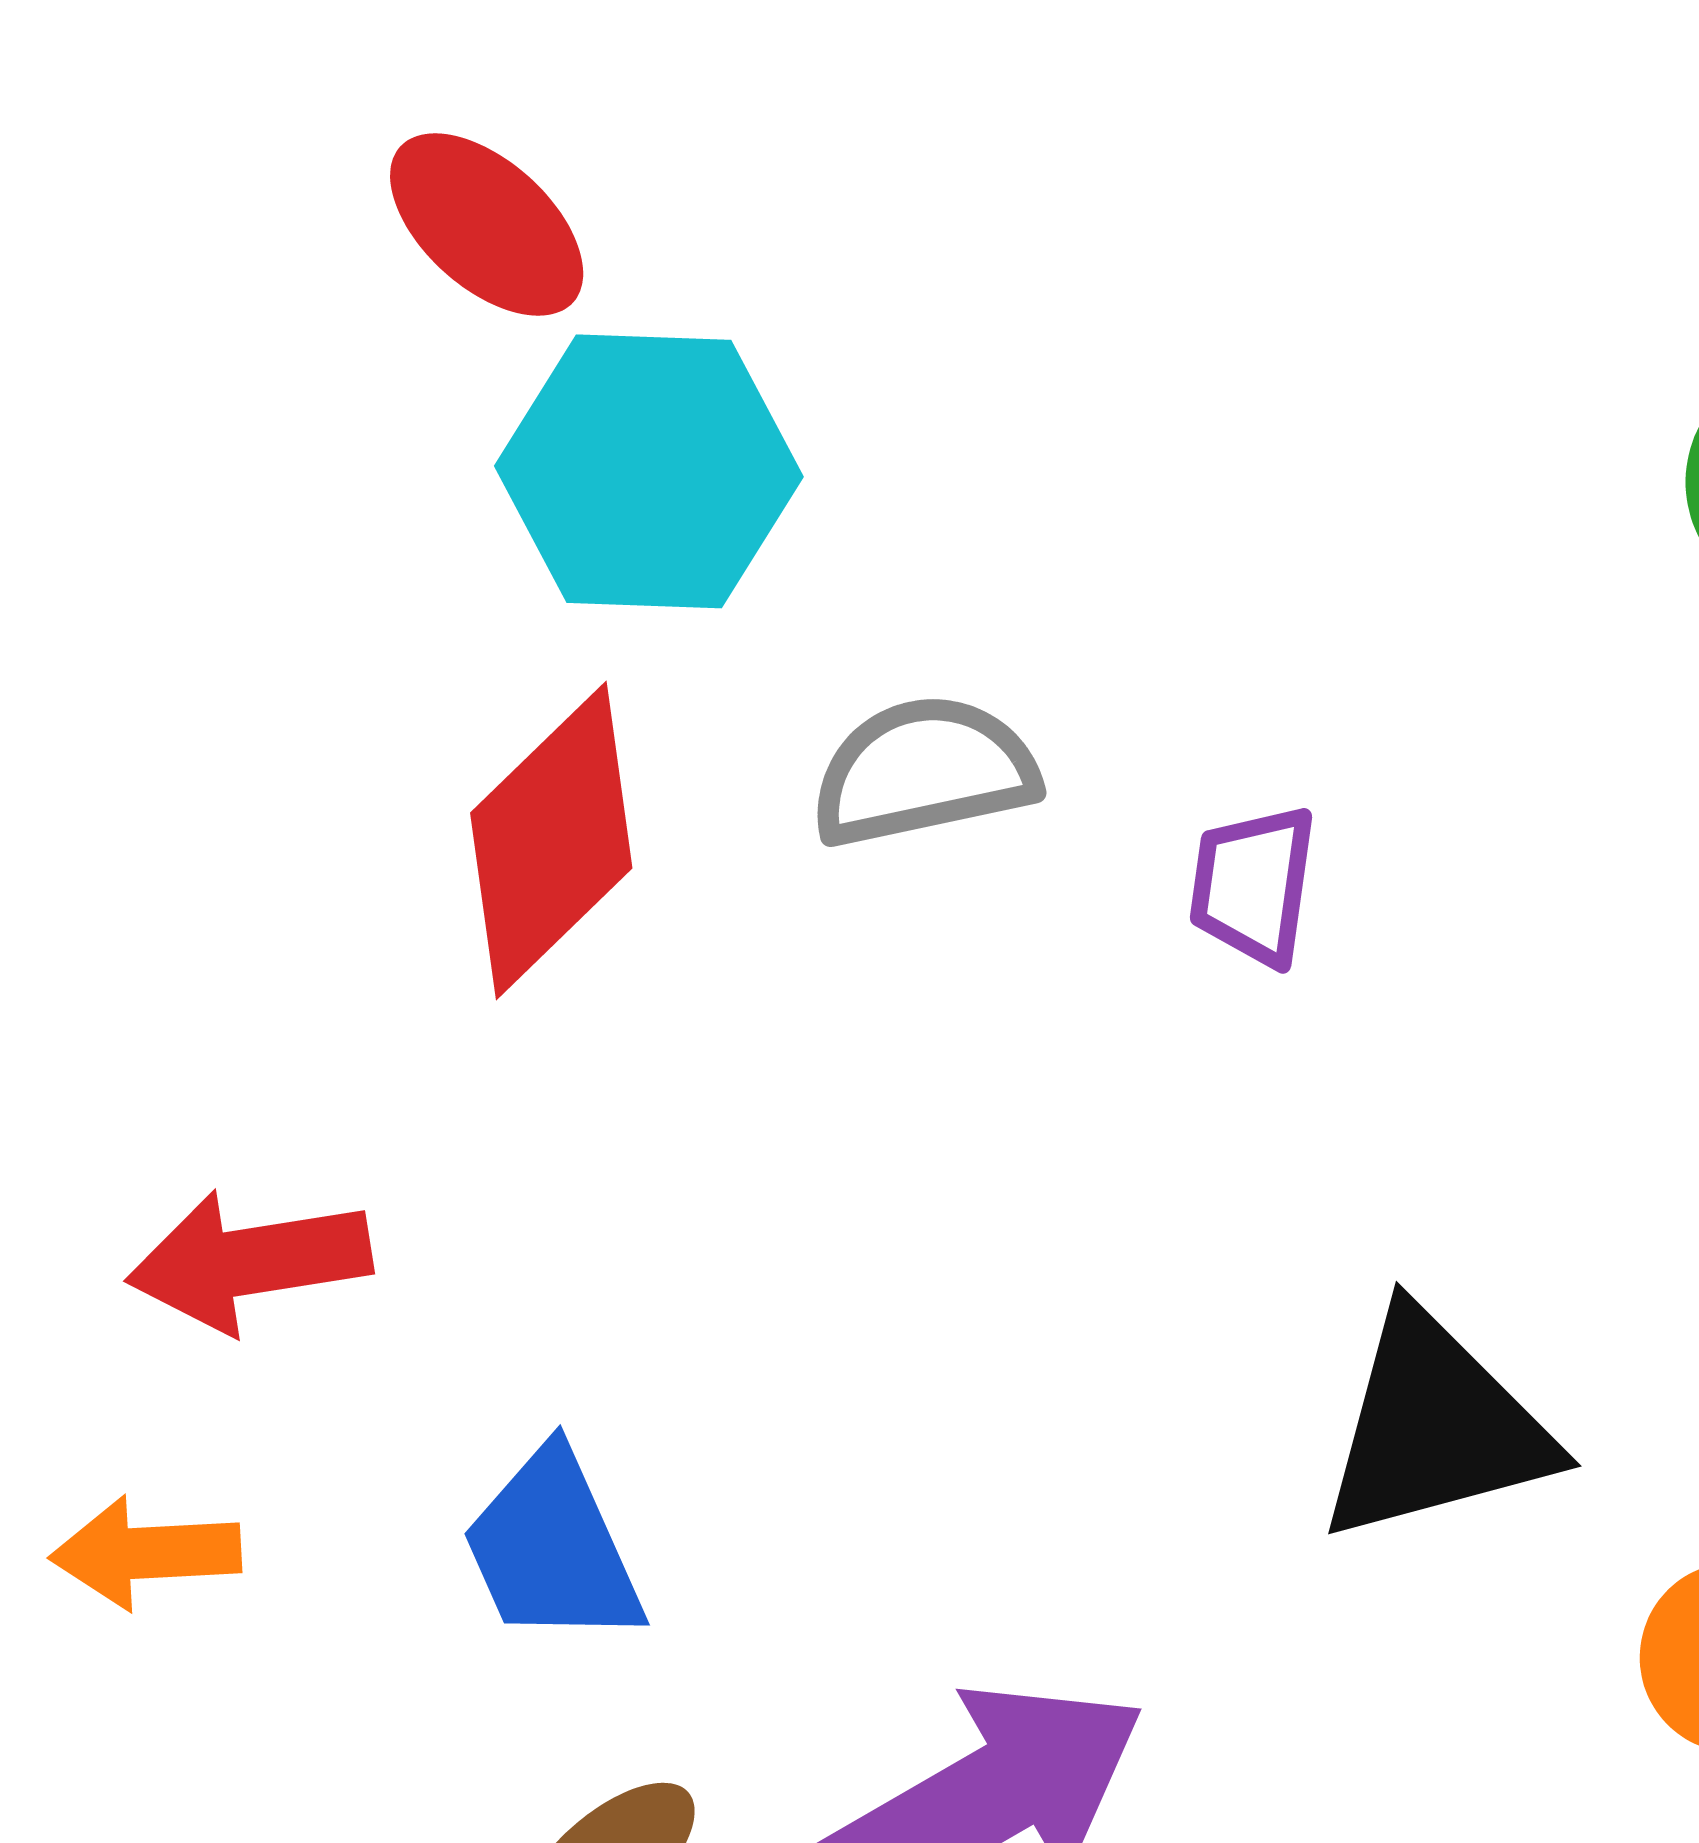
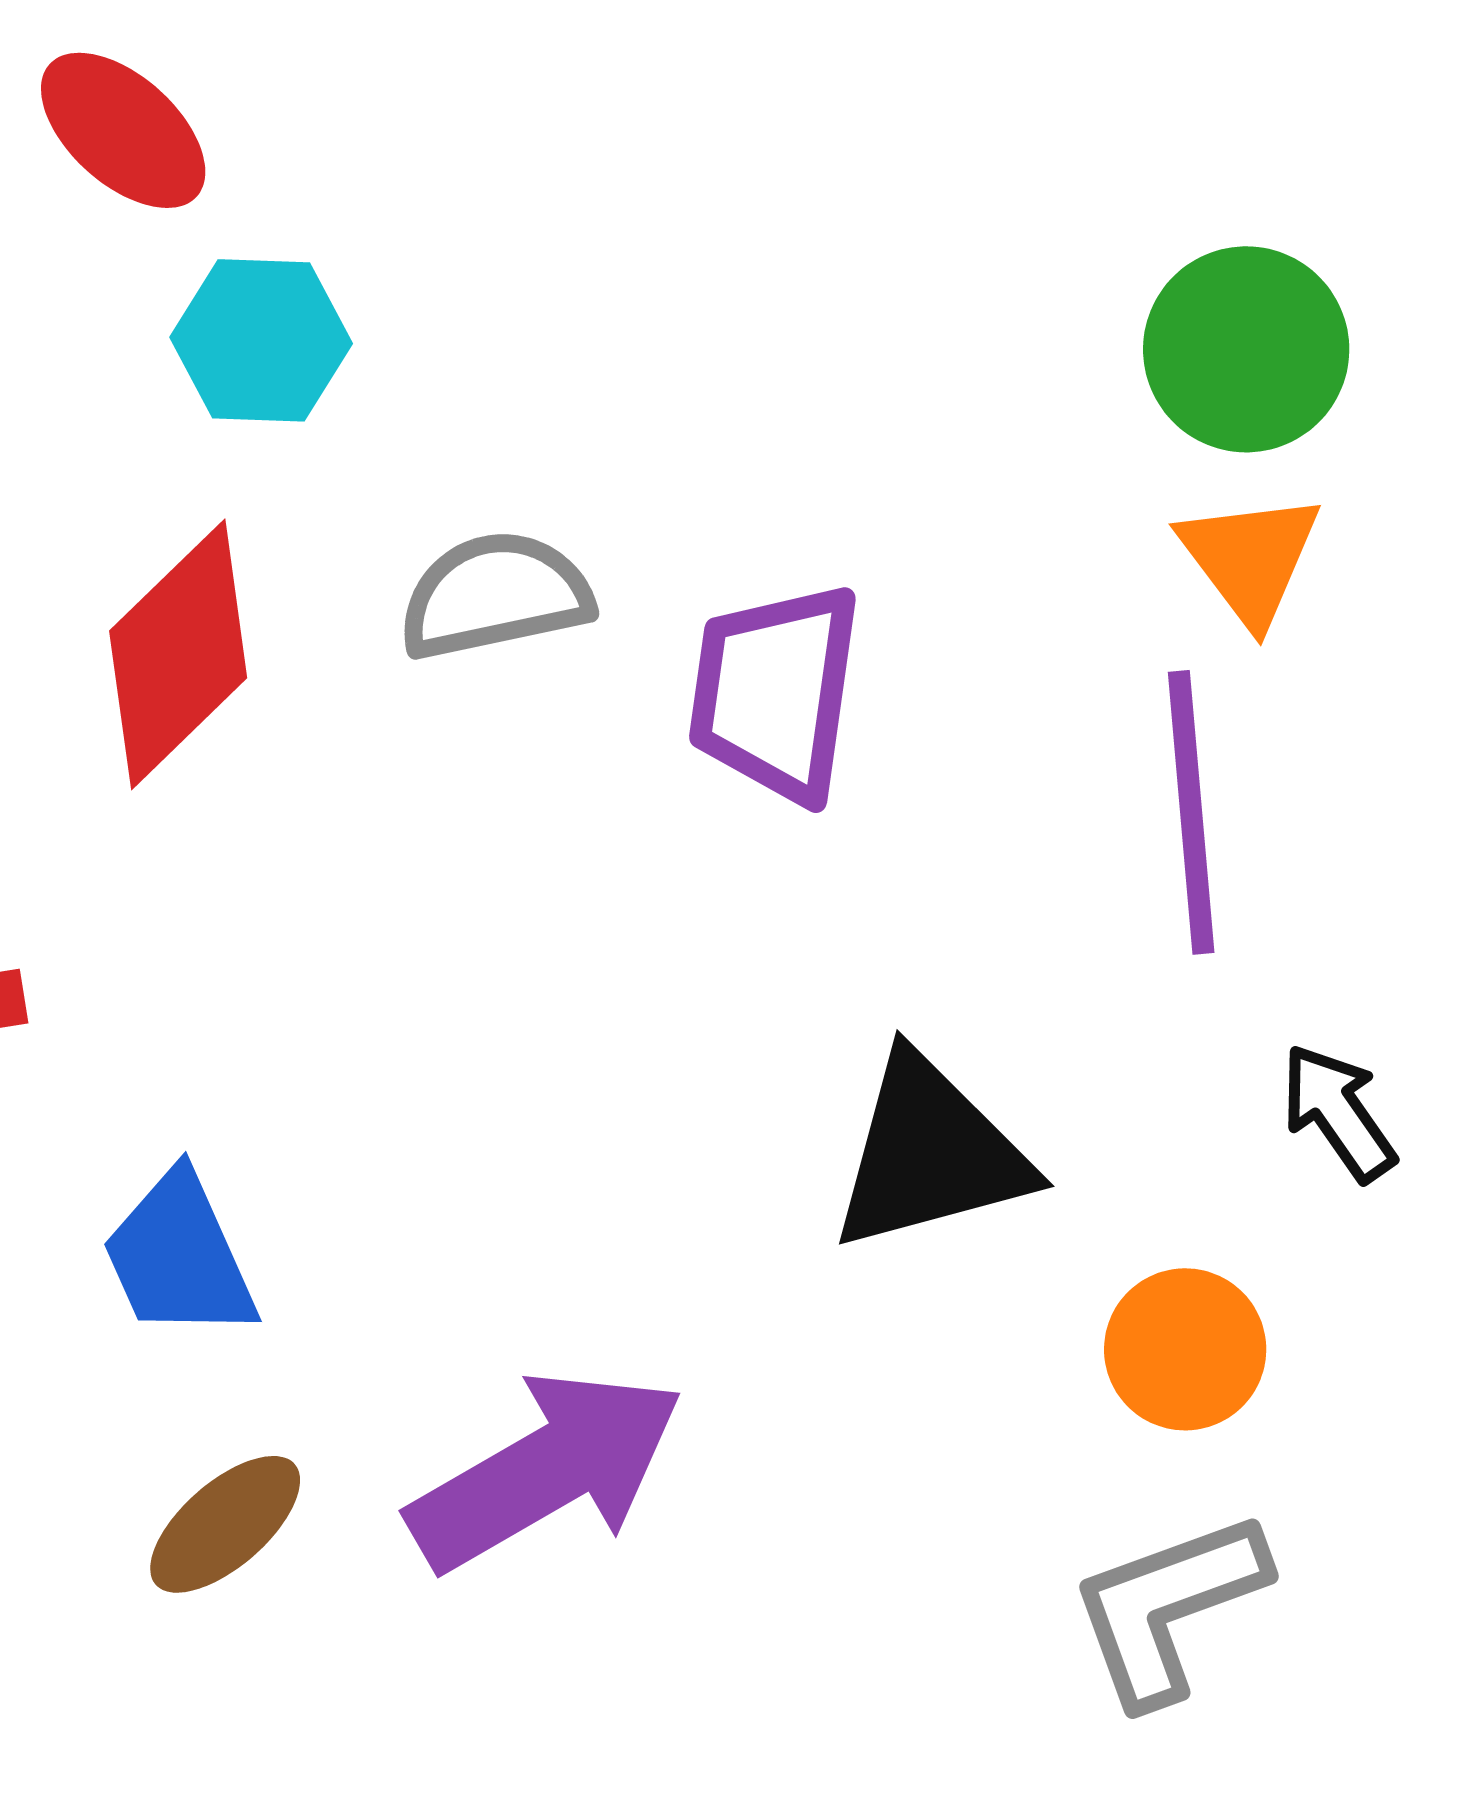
cyan hexagon: (649, 471) -> (261, 340), size x0.7
purple trapezoid: (1253, 885) -> (775, 692), size x1.6

